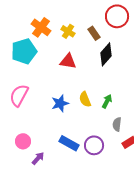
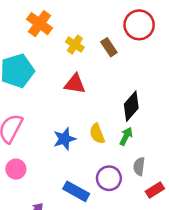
orange cross: (41, 27) -> (39, 24), moved
black diamond: (106, 54) -> (131, 106), moved
pink circle: (23, 141) -> (16, 169), moved
purple circle: (94, 145) -> (109, 178), moved

